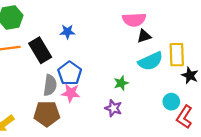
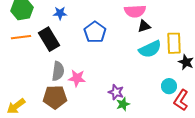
blue star: (67, 32) -> (60, 13), moved
blue pentagon: (70, 73) -> (95, 32), moved
green star: (121, 83) -> (123, 104), moved

